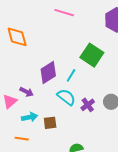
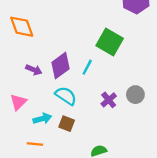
purple arrow: (27, 92) -> (34, 70), moved
cyan semicircle: (66, 97) -> (66, 96), moved
brown square: (50, 123) -> (67, 124), turned 32

